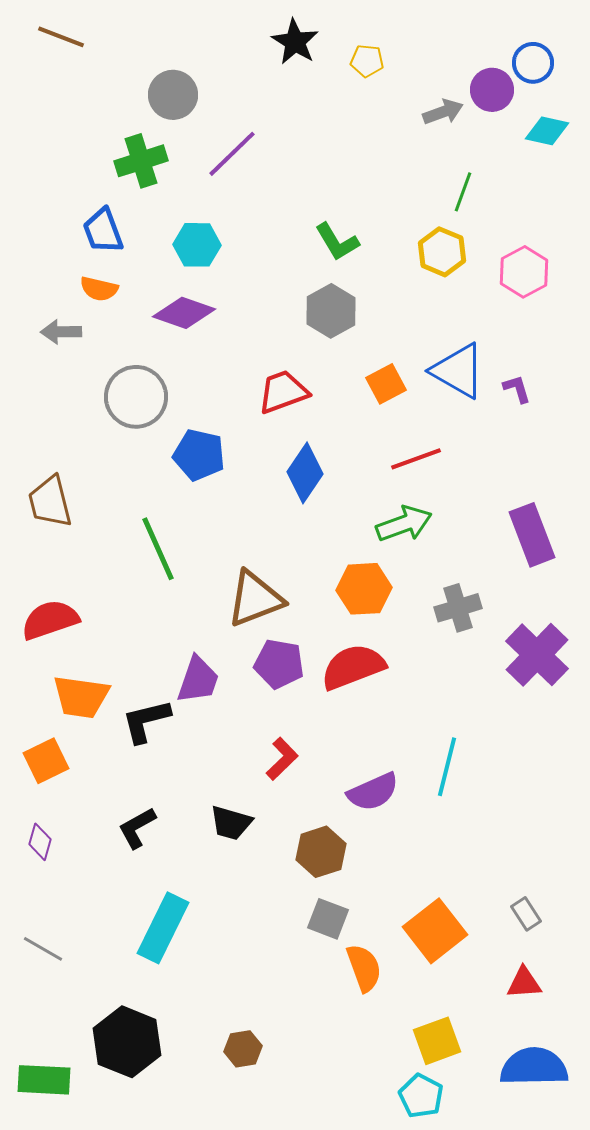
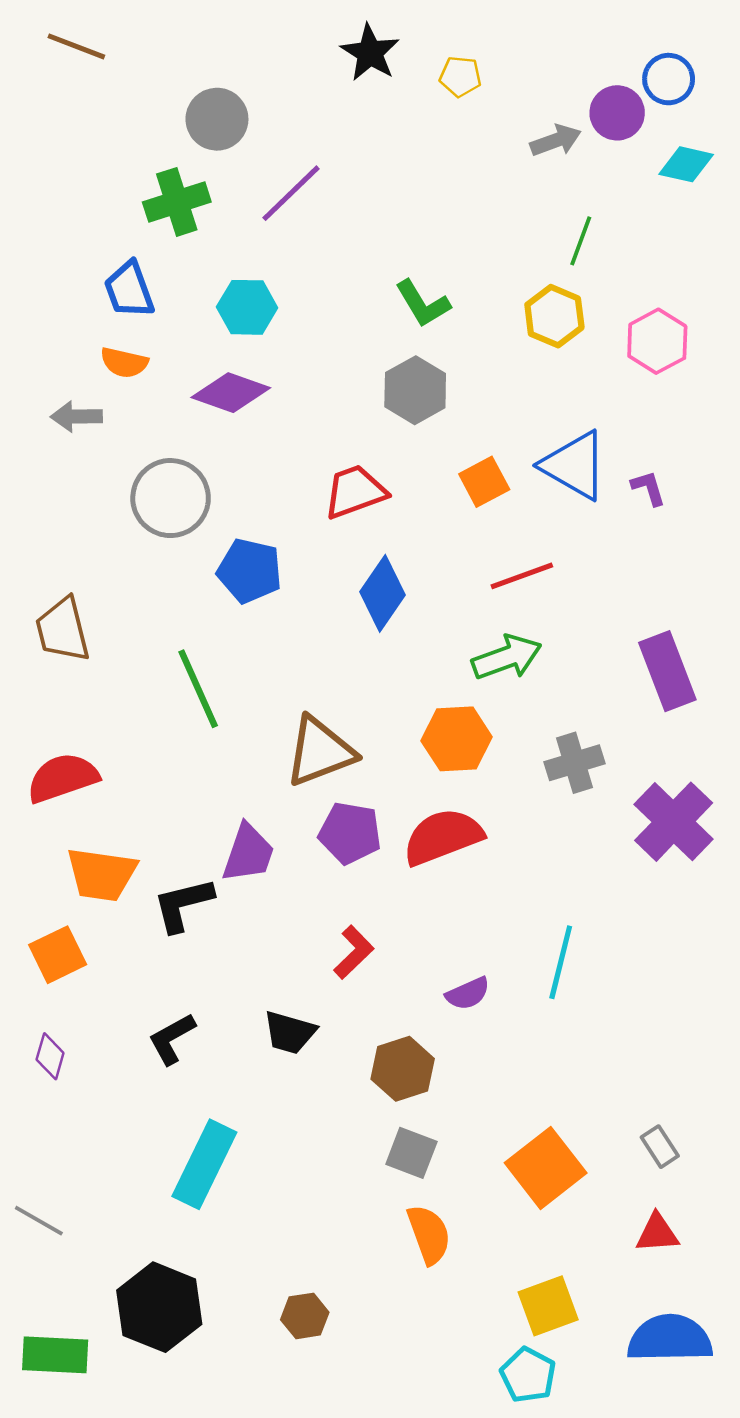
purple semicircle: (373, 792) -> (468, 994), size x0.7
gray line: (43, 949) -> (39, 1221), moved
orange semicircle: (364, 968) -> (429, 1234), moved

